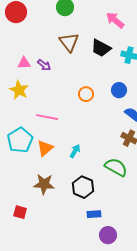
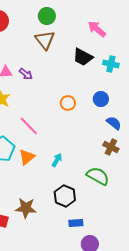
brown triangle: (69, 42) -> (45, 40), moved
pink line: (47, 117) -> (29, 126), turned 35
brown star: (44, 184) -> (26, 208), moved

